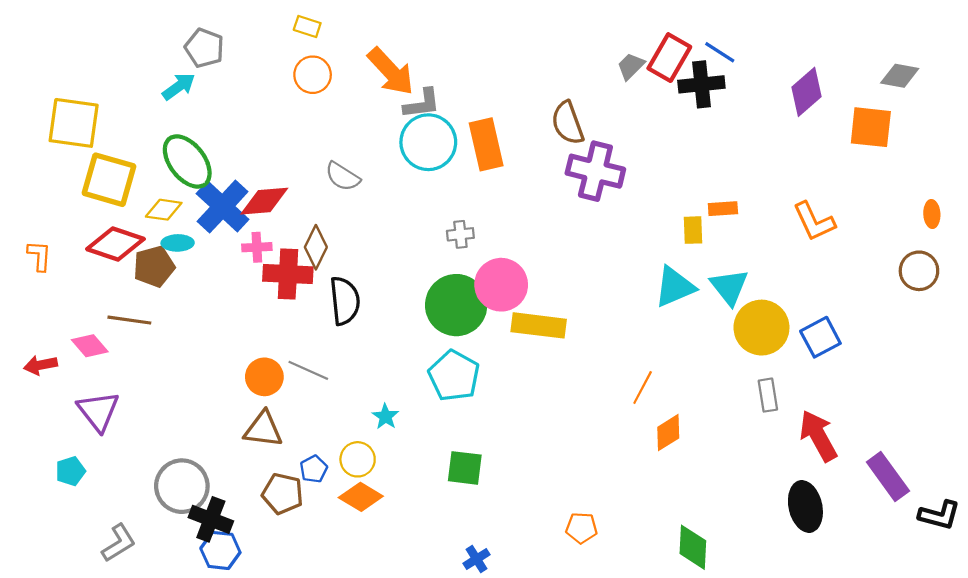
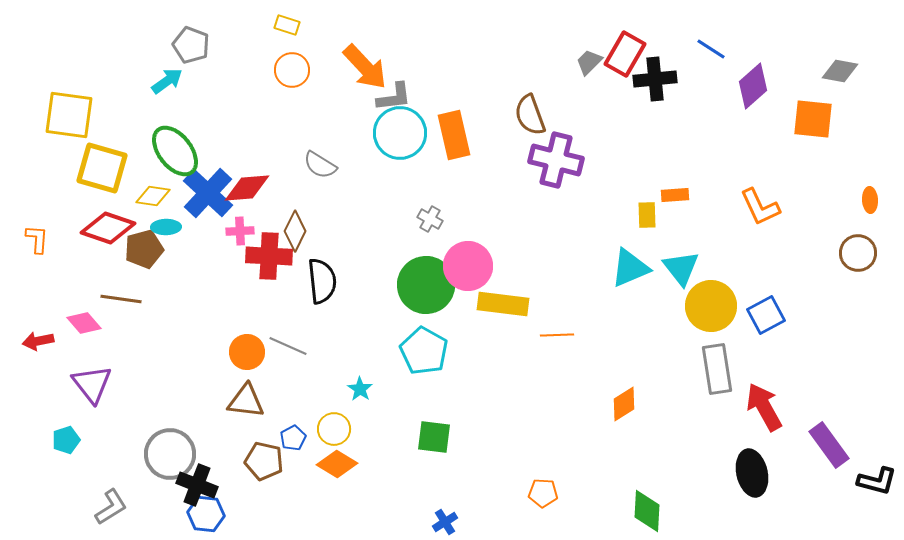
blue line: (720, 52) -> (711, 49), moved
gray cross: (460, 234) -> (430, 219), turned 35
orange line: (643, 388) -> (557, 335), moved, turned 60
gray rectangle: (768, 395) -> (717, 369), size x1.6

